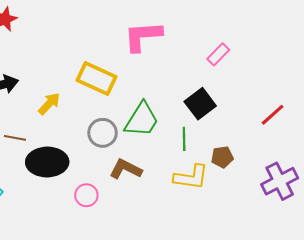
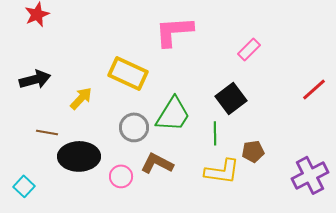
red line: (273, 115) -> (314, 89), moved
pink circle: (86, 195) -> (121, 176), moved

